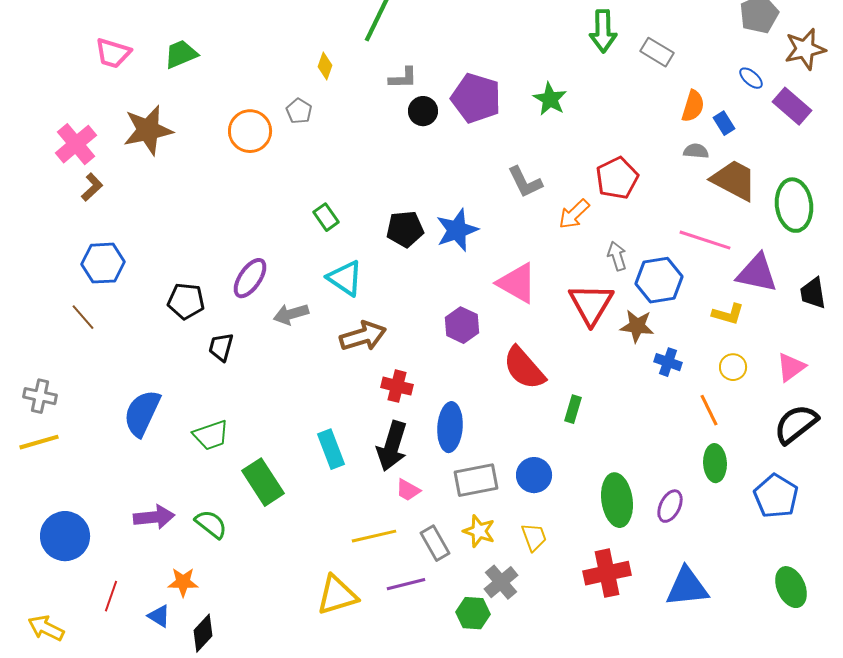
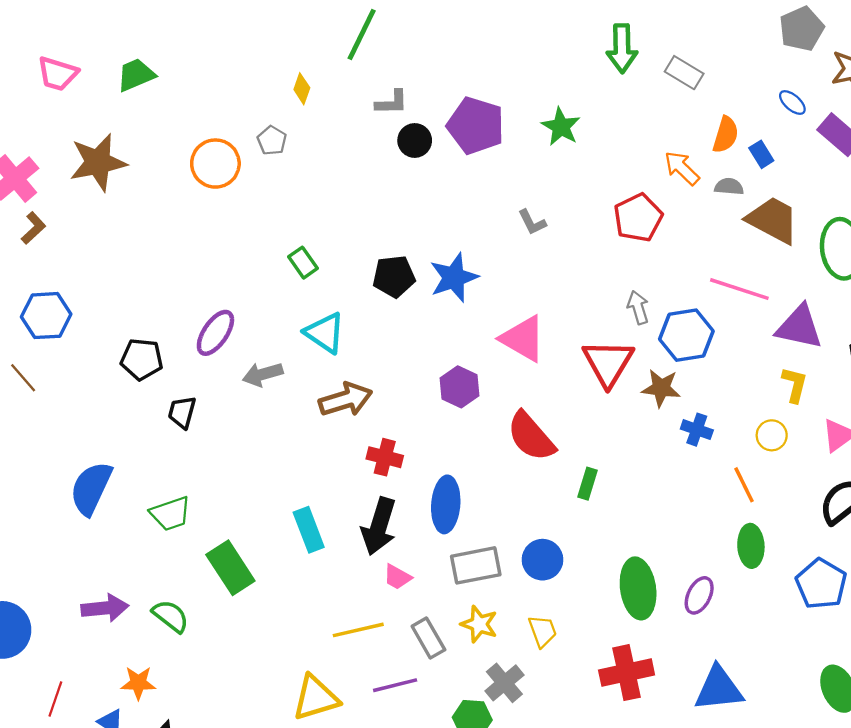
gray L-shape: (525, 182) -> (532, 222), size x0.7
orange arrow: (574, 214) -> (682, 168), moved, turned 88
yellow L-shape: (728, 314) -> (795, 385), moved, turned -92

